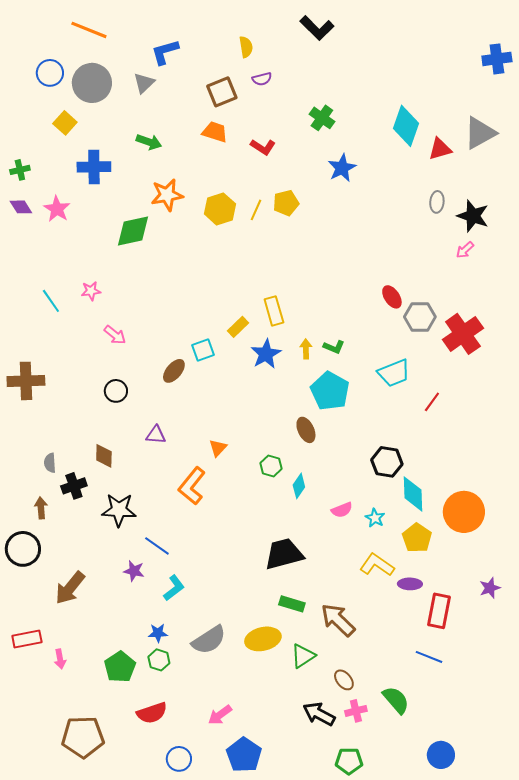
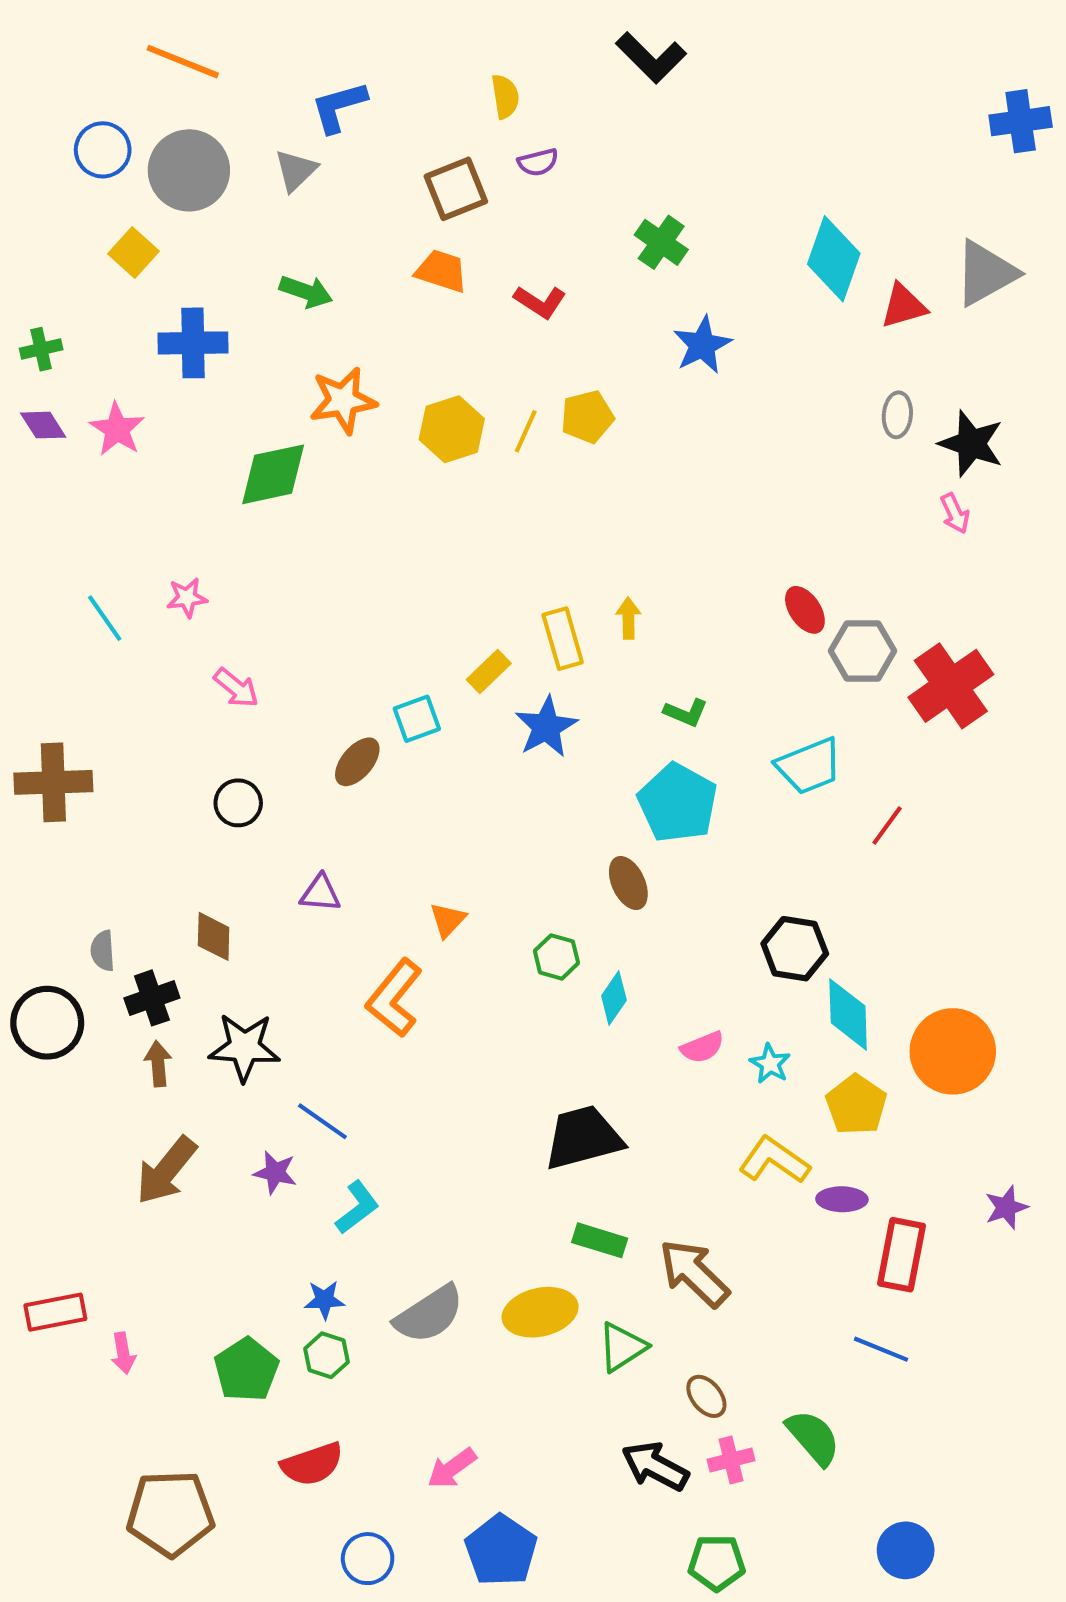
pink arrow: (465, 250) -> (955, 513), turned -72
yellow arrow: (306, 349) -> (628, 618), moved
brown arrow: (41, 508) -> (158, 1064), moved
black circle: (23, 549) -> (47, 1023), moved
brown arrow: (70, 588) -> (166, 1170), moved

